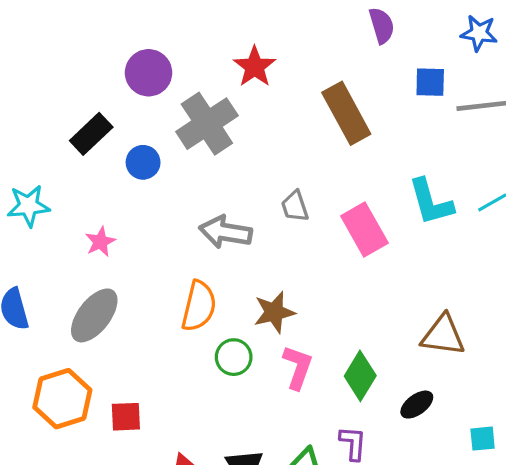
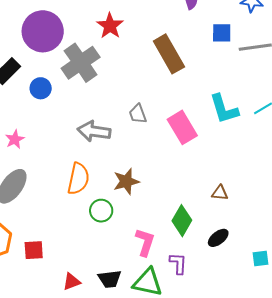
purple circle: (149, 73) -> (43, 31), size x1.4
brown triangle: (443, 335) -> (220, 193), moved, size x0.6
pink L-shape: (298, 367) -> (145, 242), moved

